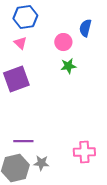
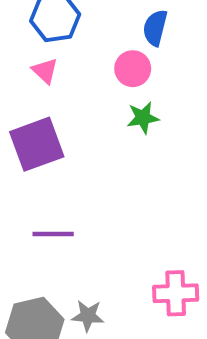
blue semicircle: (85, 28) -> (155, 28), moved
purple line: (23, 141) -> (53, 234), moved

